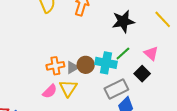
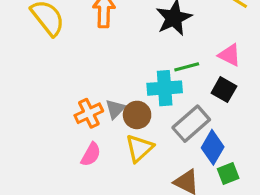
green line: (123, 54) -> (187, 67), turned 42
brown circle: (86, 65) -> (137, 115), moved
yellow triangle: (68, 88) -> (139, 148), moved, turned 30

